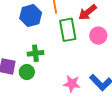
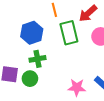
blue hexagon: (31, 16) -> (32, 33), moved

